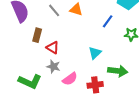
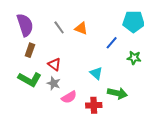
brown rectangle: (37, 35) -> (30, 50), moved
cyan triangle: (95, 53) -> (96, 73), turned -40
green L-shape: (30, 81) -> (30, 79), moved

